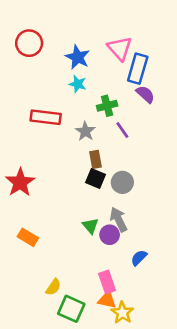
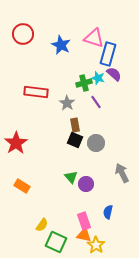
pink triangle: (120, 48) -> (94, 38), turned -30
cyan star: (78, 84) -> (98, 78), moved
gray arrow: (119, 219) -> (122, 173), moved
blue semicircle: (139, 258) -> (108, 212), moved, turned -32

